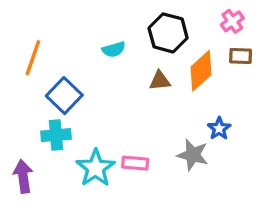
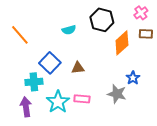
orange line: (33, 58) -> (20, 35), turned -60
brown triangle: (160, 81) -> (78, 68), moved
blue square: (64, 96) -> (50, 63), moved
purple arrow: (23, 176) -> (26, 107), moved

